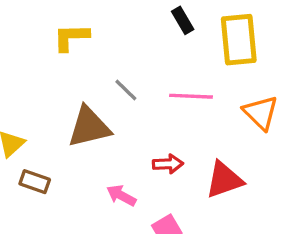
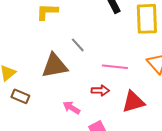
pink line: (191, 96) -> (115, 67), moved

